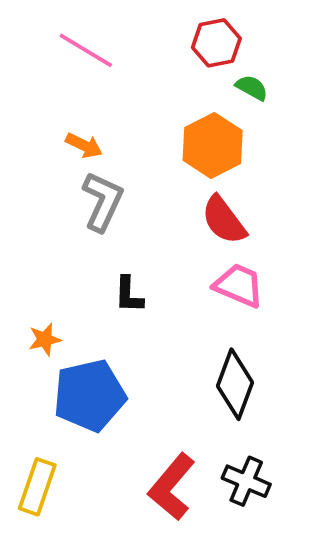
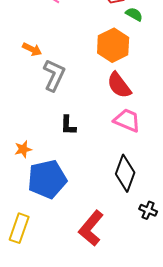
orange arrow: (84, 145) -> (32, 49), moved
black cross: (246, 481) -> (148, 210), moved, size x0.7

